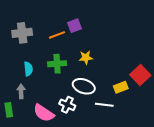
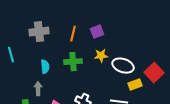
purple square: (74, 26) -> (97, 32), moved
orange line: (57, 35) -> (73, 34), turned -56
white ellipse: (84, 86) -> (123, 66), moved

